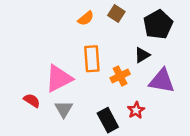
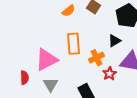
red semicircle: (32, 100) -> (24, 78), turned 56
red star: (136, 110) -> (110, 74), moved

